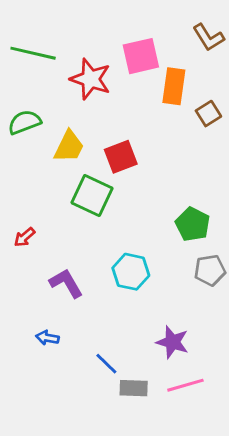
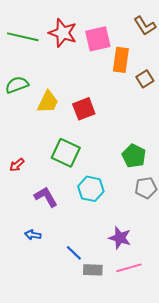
red star: (91, 79) -> (63, 33), moved
green square: (92, 195) -> (66, 153), moved

